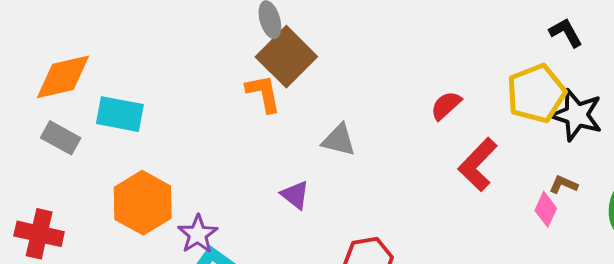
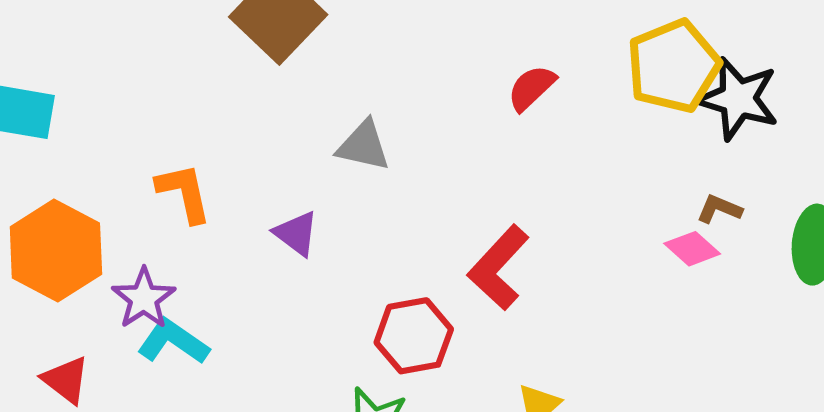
orange L-shape: (263, 93) -> (184, 193), moved
red L-shape: (478, 165) -> (499, 268), moved
pink diamond: (546, 209) -> (692, 249), turned -72

